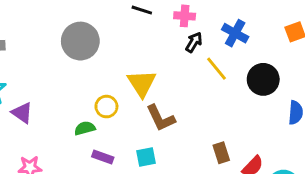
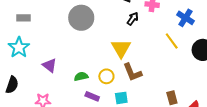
black arrow: (194, 42) -> (133, 19), moved
yellow circle: (106, 107) -> (106, 76), moved
purple triangle: (22, 113) -> (49, 65), moved

